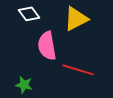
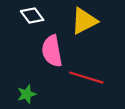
green star: (24, 85) -> (26, 94), turned -30

